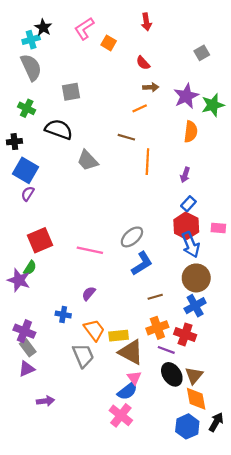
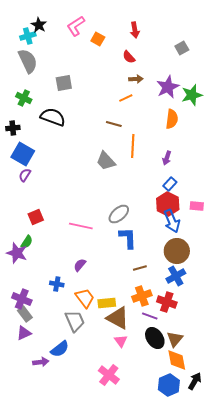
red arrow: (146, 22) -> (135, 30), moved
gray trapezoid: (88, 160) -> (106, 161), moved
red square: (40, 240) -> (36, 217), size x0.7
blue L-shape: (142, 264) -> (128, 238), turned -60
blue semicircle: (127, 391) -> (60, 349), moved

